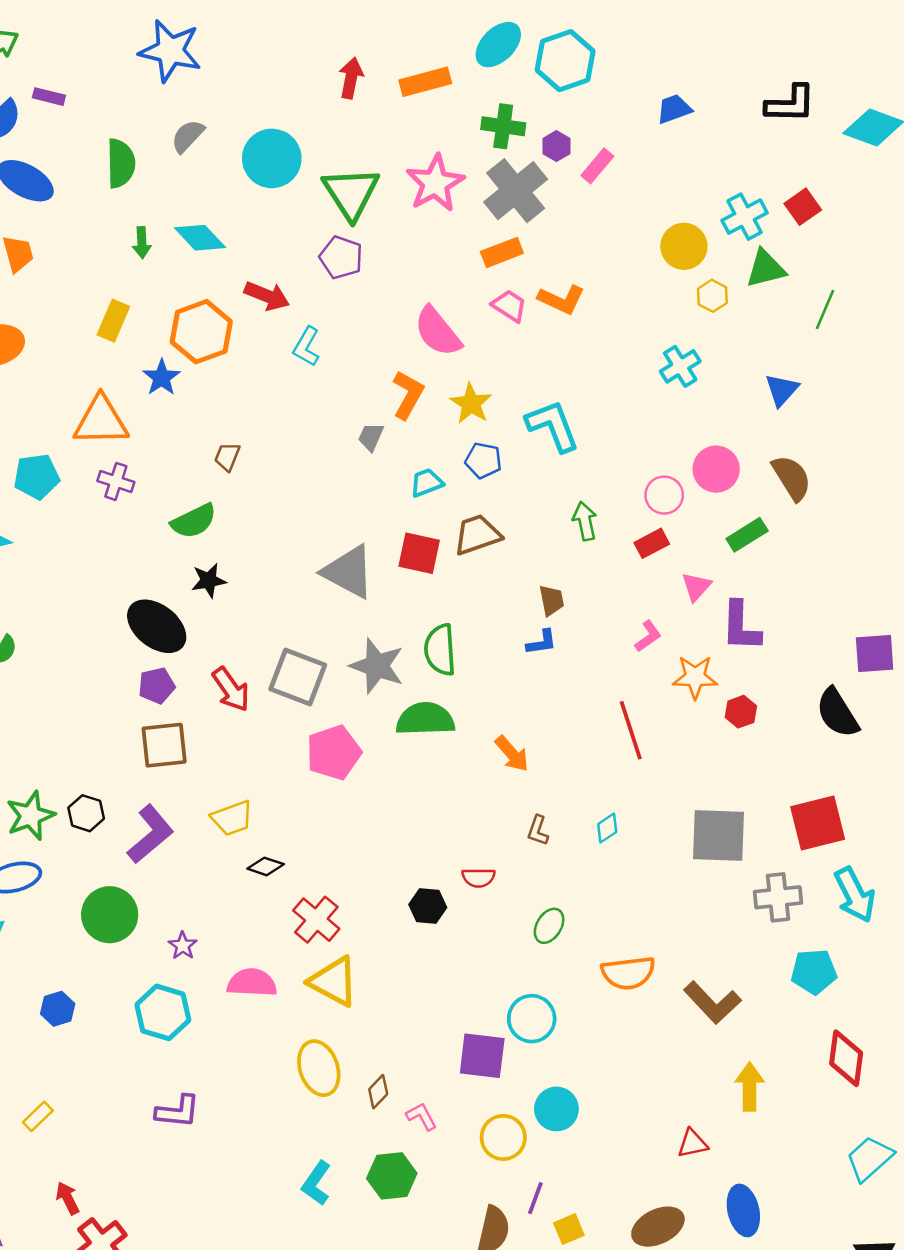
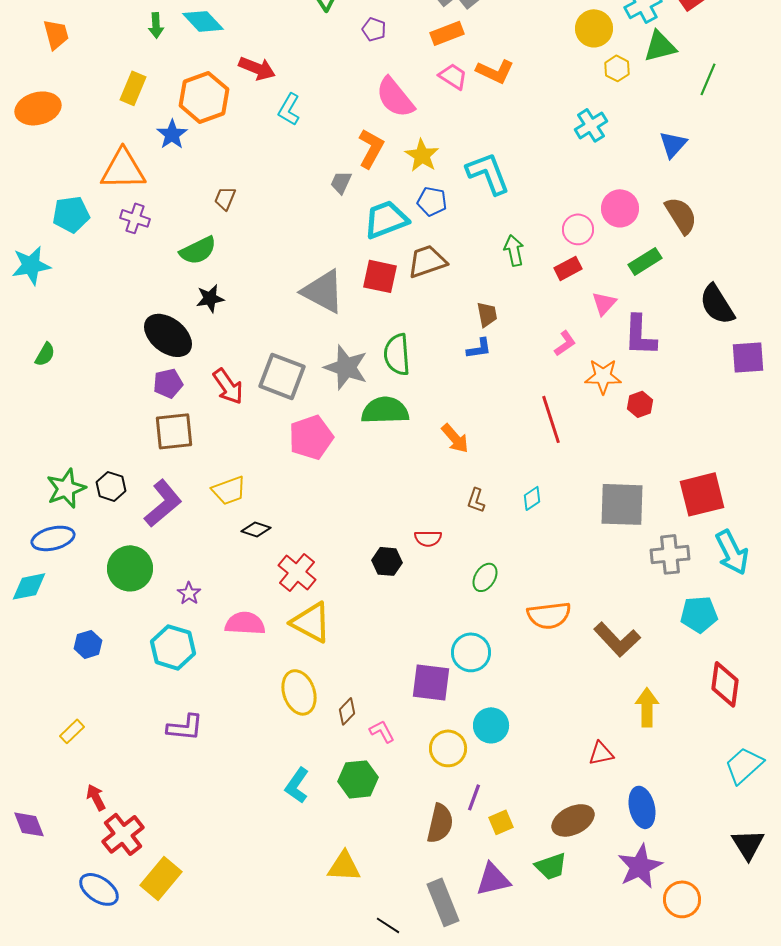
purple pentagon: (341, 257) -> (374, 29), moved, size x0.7
cyan trapezoid: (426, 483) -> (386, 219), size x1.6
black semicircle: (837, 713) -> (717, 304), moved

